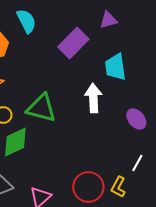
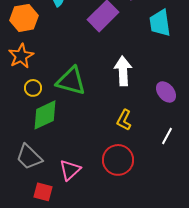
cyan trapezoid: (115, 67) -> (160, 23), moved
yellow L-shape: (118, 187) -> (124, 120), moved

